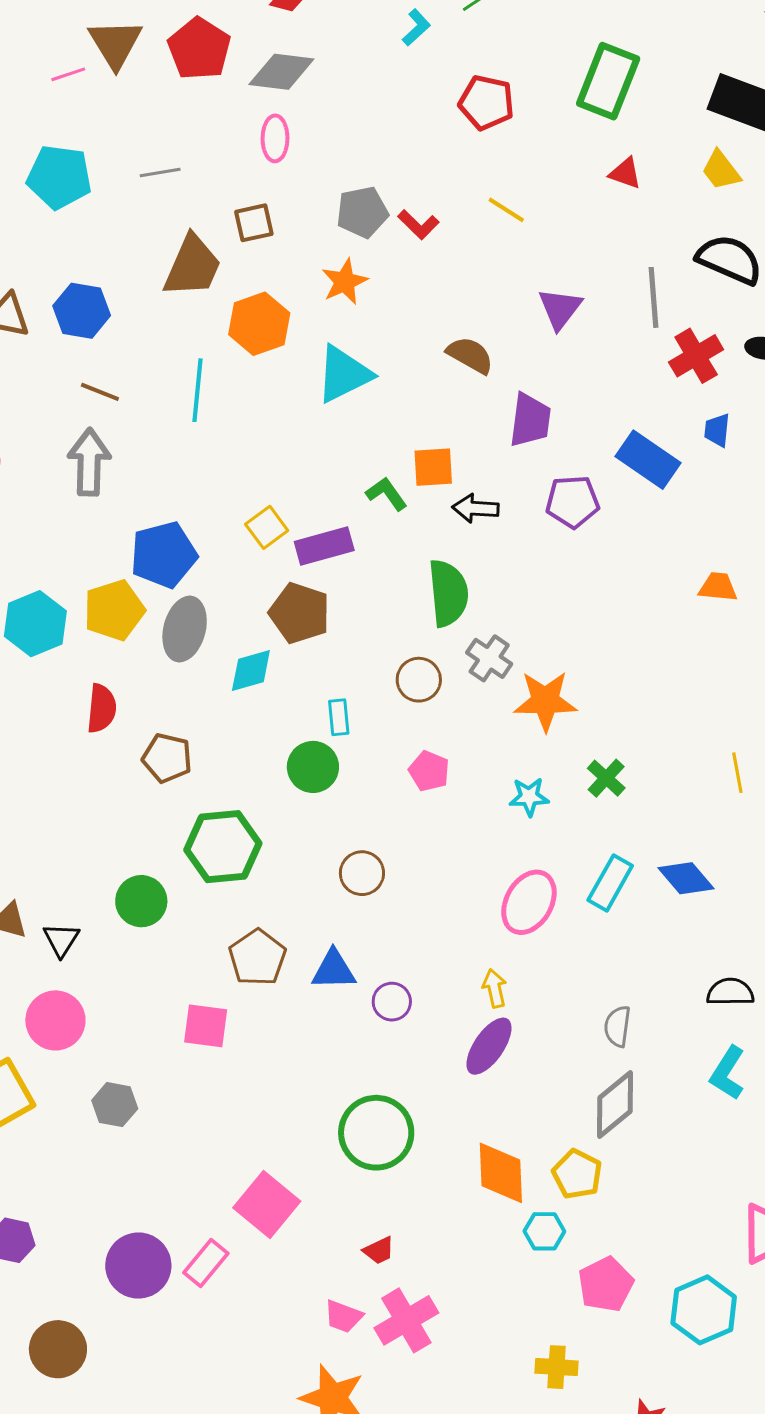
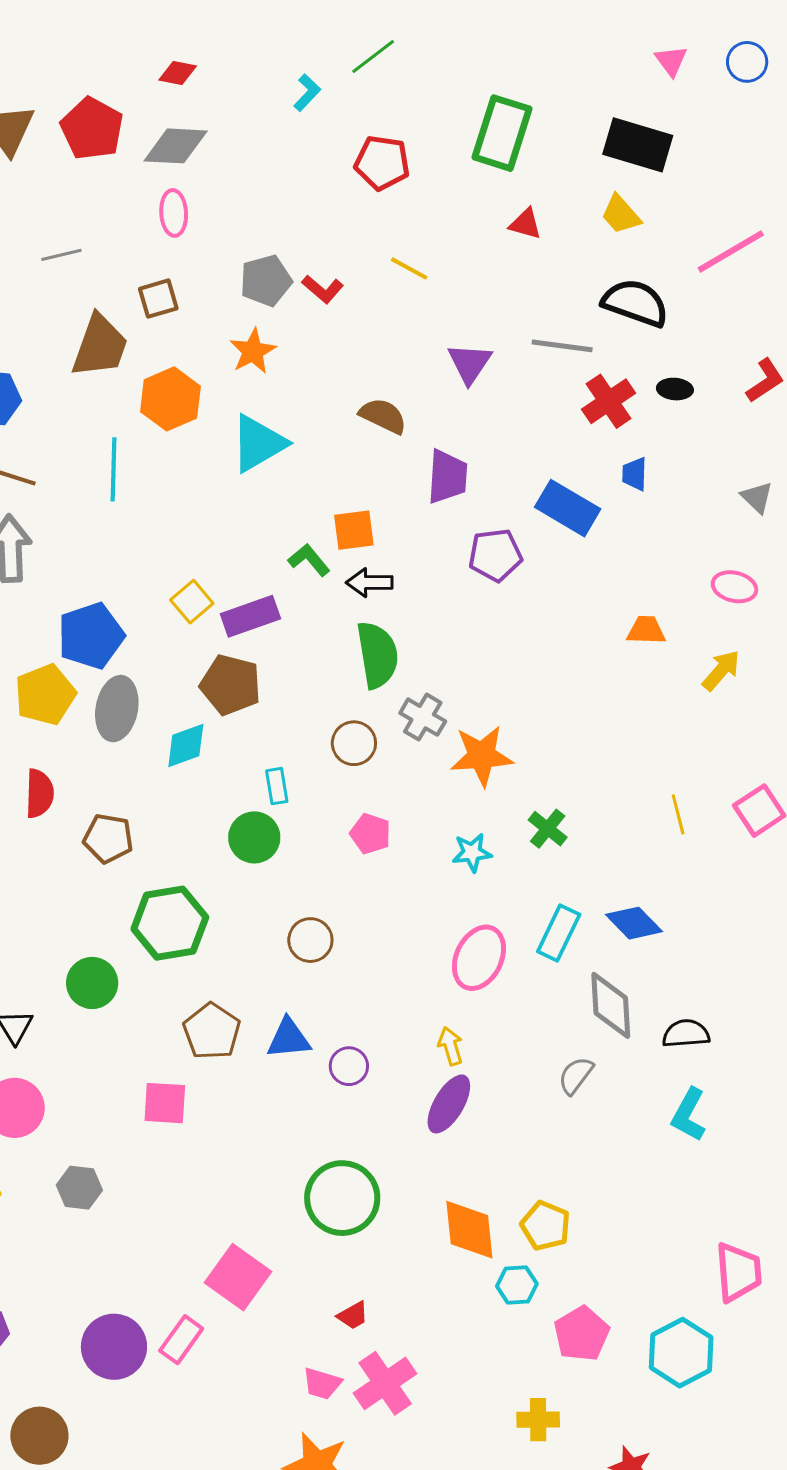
gray line: (654, 297) -> (562, 346), turned -74
black arrow: (475, 508) -> (369, 583), moved
gray semicircle: (617, 1026) -> (576, 1076), turned 33
gray diamond: (615, 1104) -> (611, 1005), moved, turned -50

